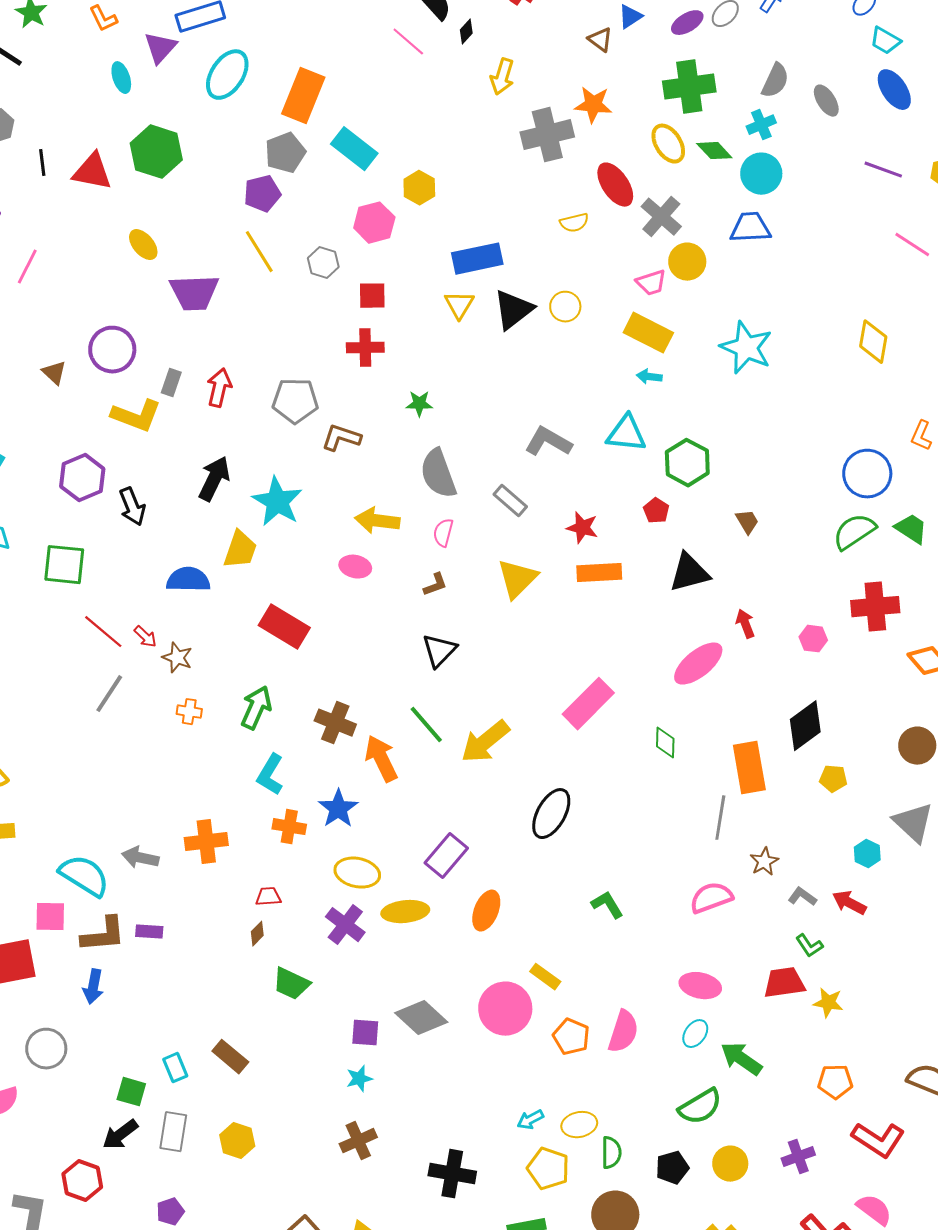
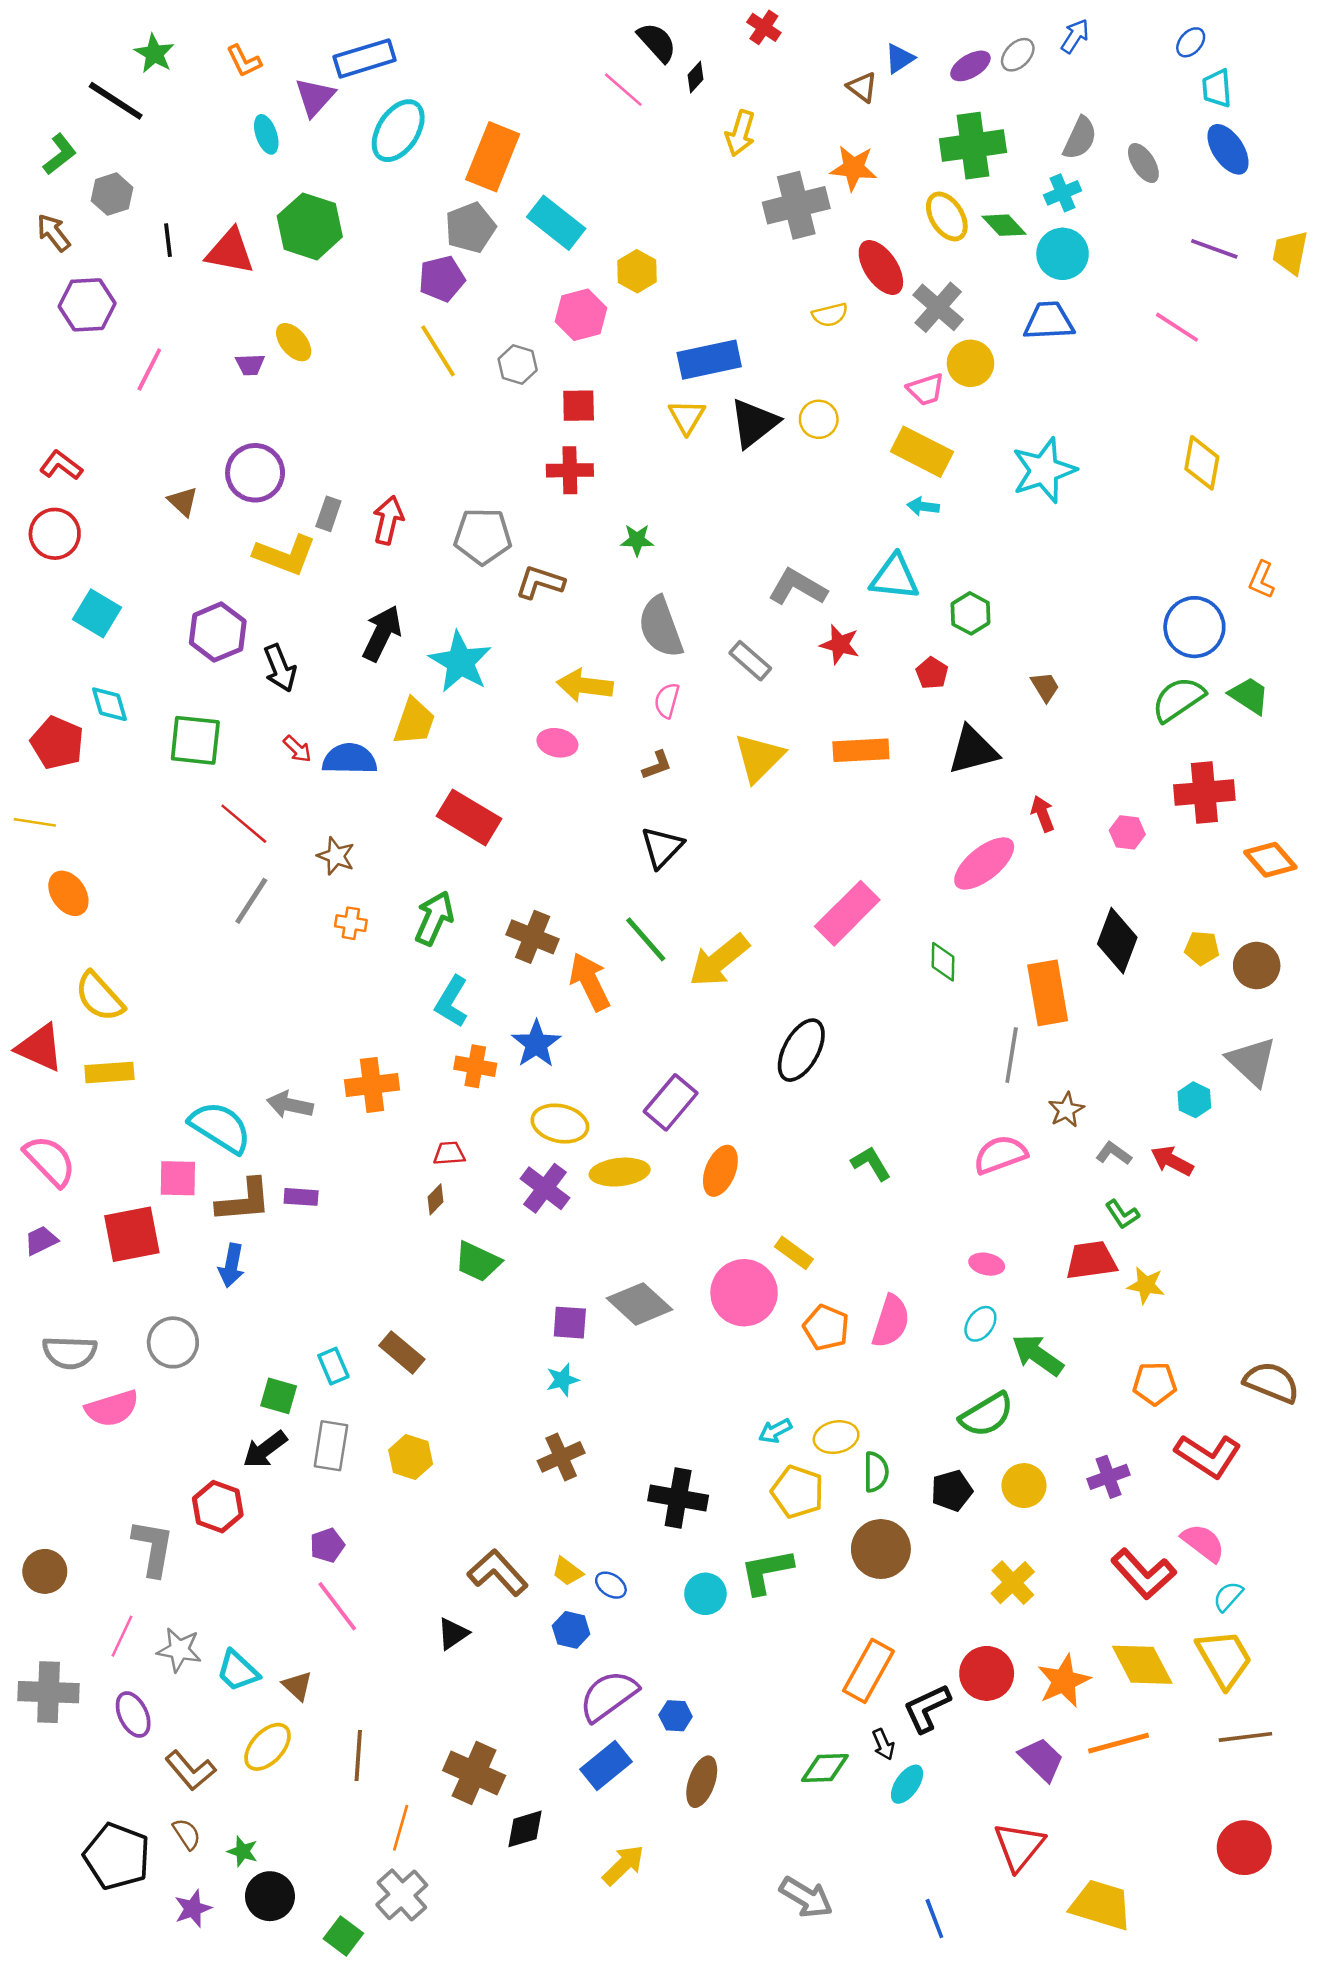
cyan trapezoid: (885, 41) -> (1217, 88), turned 56
pink line: (912, 245) -> (1177, 327), moved
purple trapezoid: (194, 293) -> (250, 365), moved, size x0.5
cyan star: (746, 348) -> (1044, 470), turned 30
green hexagon: (687, 463) -> (970, 613), size x0.7
red star: (582, 528) -> (840, 644), moved
red arrow: (145, 637) -> (297, 749), moved
black diamond: (805, 726) -> (1117, 941), turned -33
yellow pentagon: (833, 779) -> (1202, 948), moved
pink ellipse: (700, 986) -> (987, 1264), size x0.7

